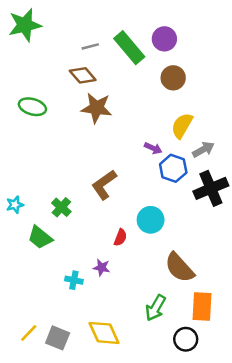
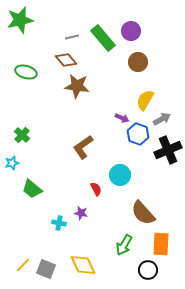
green ellipse: (32, 107) -> (26, 72), moved
green cross: (61, 207) -> (22, 135), moved
red semicircle: (120, 237) -> (96, 189), turned -48

